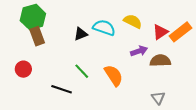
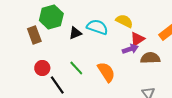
green hexagon: (33, 17) -> (51, 17), moved
red triangle: (160, 32) -> (137, 39), moved
red circle: (23, 69) -> (42, 68), moved
black line: (62, 89) -> (57, 85), turned 36

